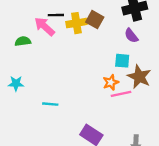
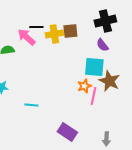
brown square: (95, 20) -> (70, 31), turned -35
cyan square: (122, 61) -> (94, 67), size x1.5
pink line: (121, 94) -> (93, 96), turned -66

